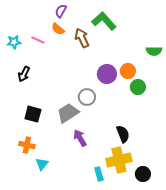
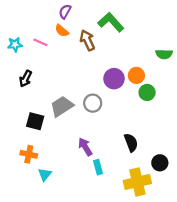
gray trapezoid: (68, 113) -> (62, 106), moved
yellow cross: (119, 160) -> (137, 182), moved
cyan rectangle: (99, 174) -> (98, 167), moved
black circle: (143, 174) -> (160, 163), moved

